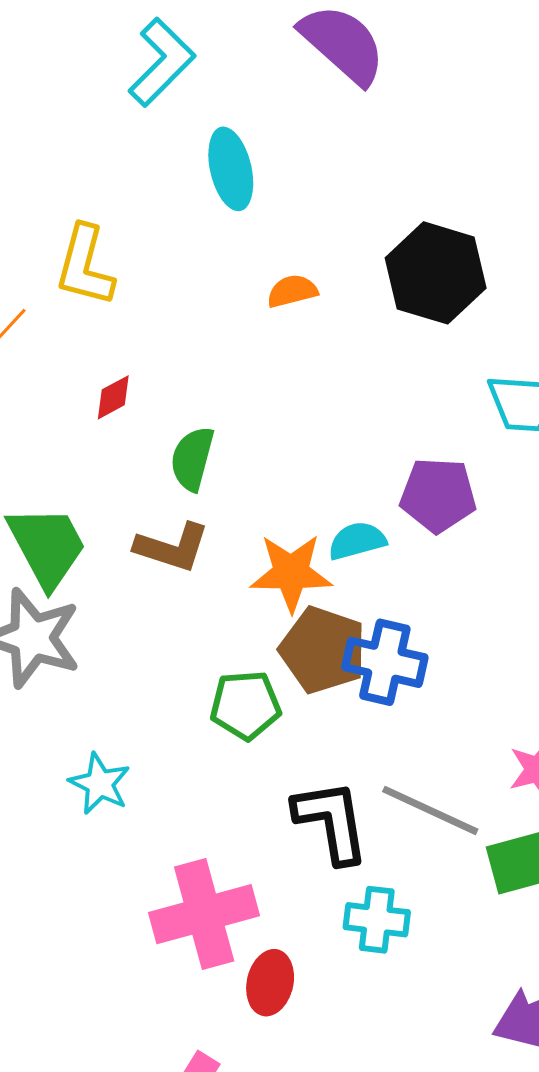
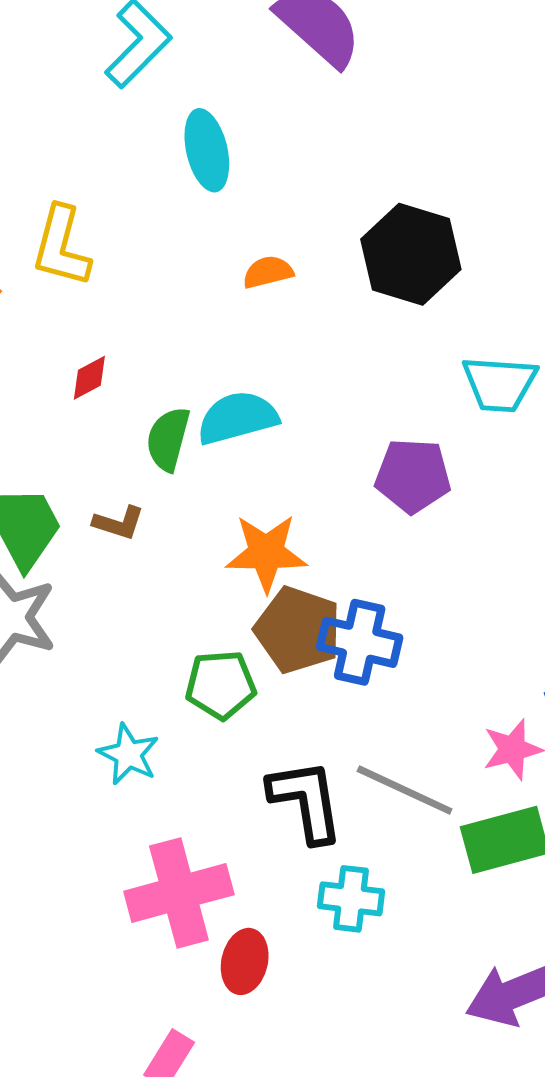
cyan semicircle: (357, 541) -> (238, 418), moved, size x1.4
brown L-shape: (172, 547) -> (119, 523), moved, size x0.7
cyan star: (100, 784) -> (128, 754), moved

